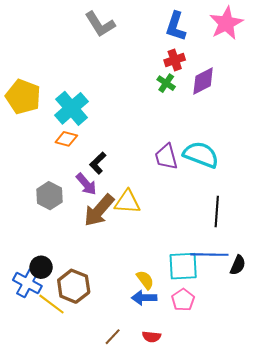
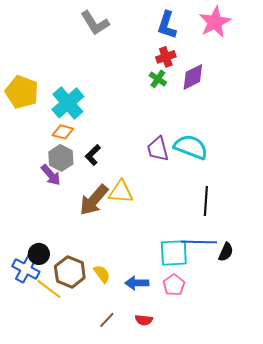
purple arrow: (86, 184) -> (51, 175), moved
gray hexagon: (49, 196) -> (61, 158), moved
yellow semicircle: (145, 280) -> (102, 274), moved

